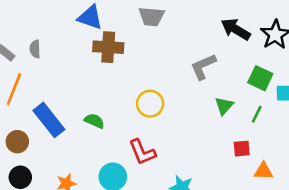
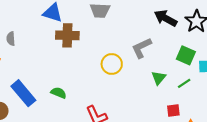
yellow circle: (150, 104) -> (112, 64), moved
green line: (257, 114) -> (184, 83), turned 32

